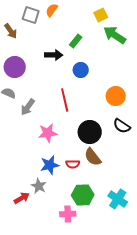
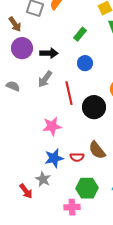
black arrow: (54, 55) -> (49, 53), moved
purple circle: (15, 67) -> (22, 48), moved
gray arrow: (28, 107) -> (45, 79), moved
black circle: (90, 132) -> (94, 107), moved
red arrow: (22, 198) -> (26, 191), turned 84

